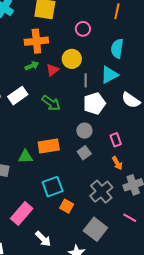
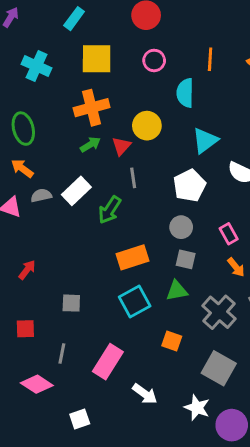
orange line: (117, 11) -> (210, 59), moved
pink circle: (83, 29) -> (154, 60), moved
cyan semicircle: (117, 48) -> (185, 93), moved
gray line: (86, 80) -> (133, 178), moved
green arrow: (51, 103) -> (110, 210), moved, turned 96
gray square: (84, 153) -> (186, 259), turned -32
green triangle: (25, 157) -> (177, 291), moved
cyan square: (53, 187) -> (135, 302), moved

